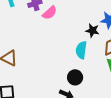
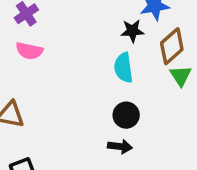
pink semicircle: (50, 13) -> (29, 51), moved, turned 70

